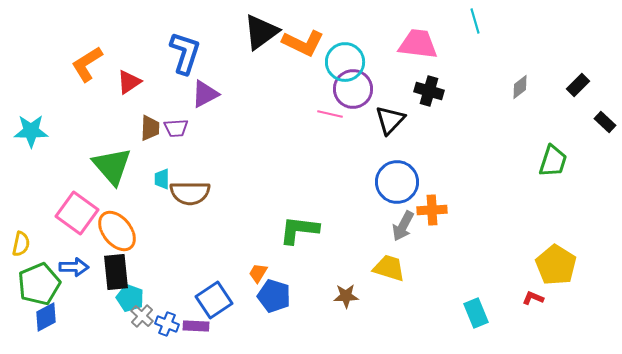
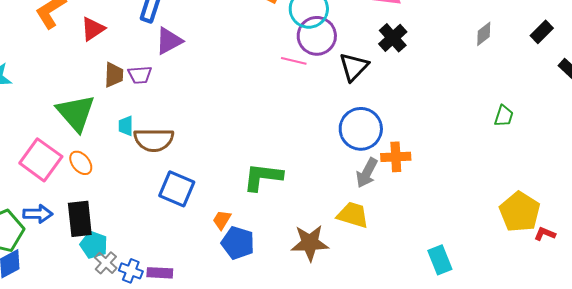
black cross: (429, 91) -> (393, 38), turned 32
green trapezoid: (553, 161) -> (504, 116), moved, size x0.7
orange ellipse: (117, 231) -> (81, 163), moved, size x0.6
brown star: (346, 296) -> (310, 243), size x1.5
red L-shape: (533, 298) -> (545, 234), moved
blue square: (214, 300) -> (177, 189), moved, turned -33

